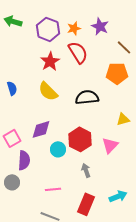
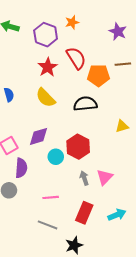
purple star: (100, 26) -> (118, 32), moved
orange star: (74, 28) -> (72, 22), moved
brown line: (124, 47) -> (123, 64), moved, turned -49
orange pentagon: (117, 73) -> (99, 75), moved
pink triangle: (110, 145) -> (105, 177), moved
cyan arrow: (118, 196) -> (117, 215), moved

